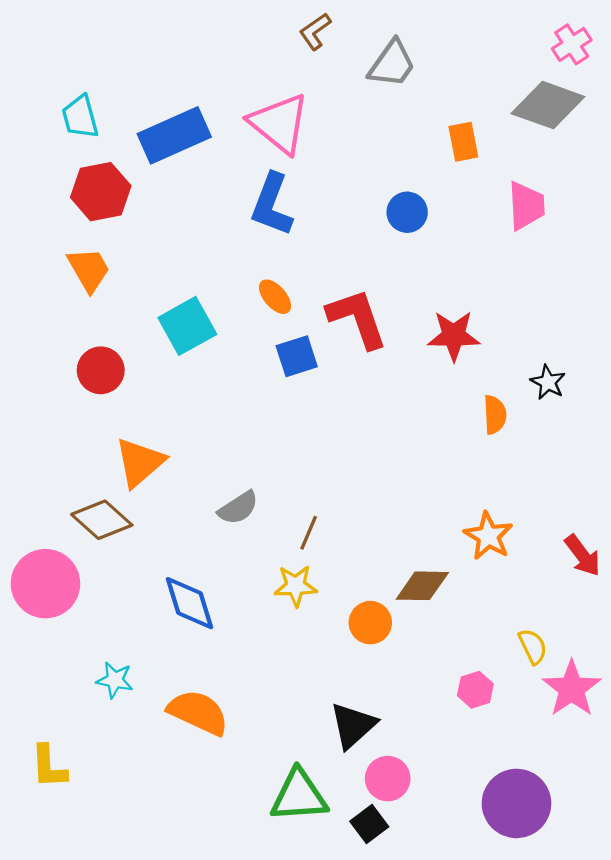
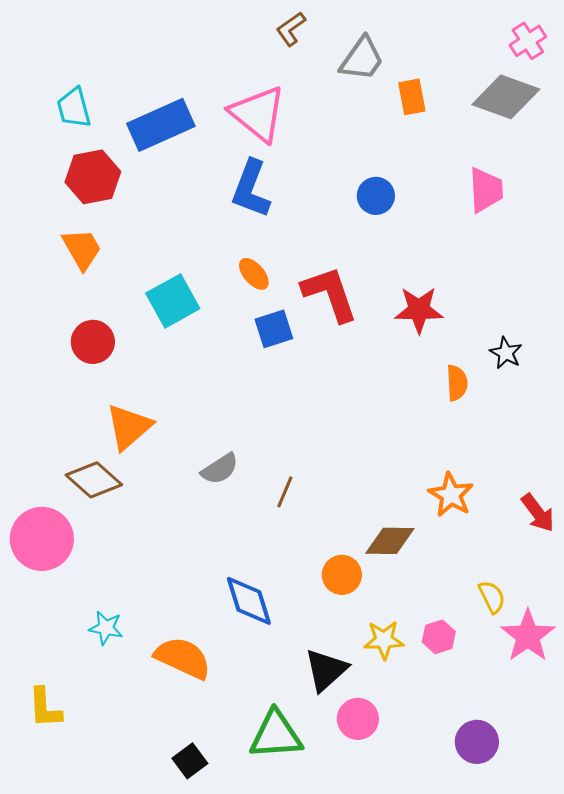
orange rectangle: (463, 142) -> (412, 97), moved
yellow star: (296, 586) -> (384, 640), moved
blue diamond: (189, 603) -> (249, 601), moved
purple circle: (516, 803) -> (477, 742), size x0.7
black square: (369, 824) -> (190, 761), moved

